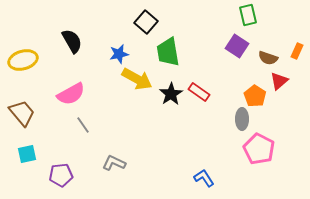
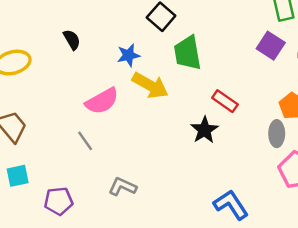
black semicircle: (72, 41) -> (72, 40), size x0.7
pink semicircle: (71, 94) -> (102, 101), moved
black star: (171, 94) -> (204, 130), moved
blue L-shape: (204, 178) -> (231, 205), size x1.4

